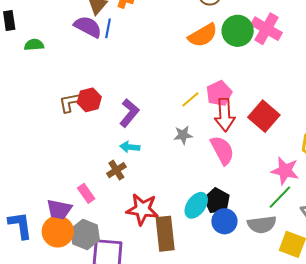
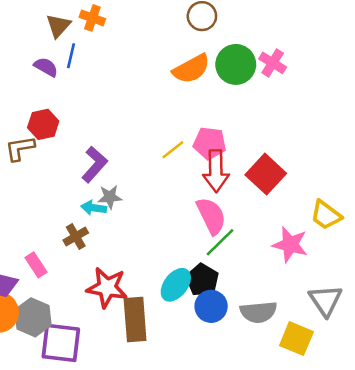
purple semicircle: (88, 27) -> (46, 67), moved, size x0.7
pink cross: (266, 29) -> (273, 63), size x0.7
pink pentagon: (219, 93) -> (210, 143), turned 30
red hexagon: (89, 100) -> (43, 124), moved
gray star: (183, 135) -> (110, 197), moved
green line: (280, 197) -> (220, 242), moved

